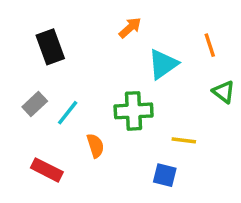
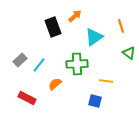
black rectangle: (50, 47) -> (53, 27), moved
orange semicircle: (95, 146) -> (55, 84), turned -112

